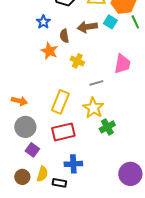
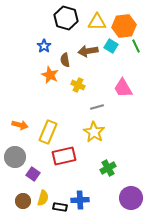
pink trapezoid: (122, 64) -> (123, 88), turned 140
yellow rectangle: (60, 102) -> (48, 132), moved
gray circle: (25, 127) -> (15, 157), moved
green cross: (107, 127) -> (108, 168), moved
blue cross: (73, 164) -> (80, 200), moved

